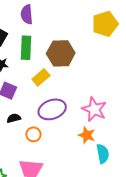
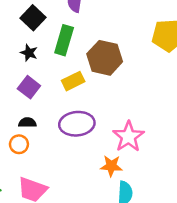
orange circle: (33, 134) -> (19, 144), moved
orange star: (87, 135) -> (111, 166), turned -30

